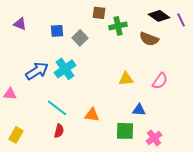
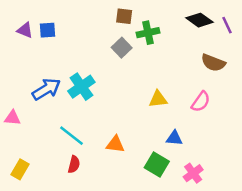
blue square: (57, 31) -> (48, 30), moved
gray square: (80, 38) -> (122, 48), moved
brown semicircle: (149, 39) -> (213, 63), moved
green square: (125, 131) -> (157, 164), turned 30

